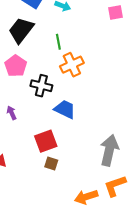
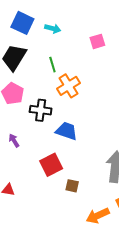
pink square: (115, 12) -> (97, 41), moved
brown square: (51, 164) -> (72, 186), moved

